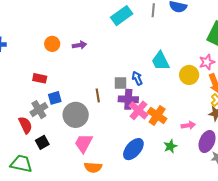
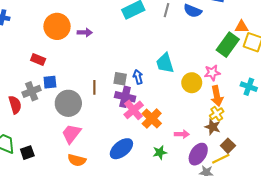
orange circle: (52, 44) -> (57, 26), size x1.6
black square: (42, 142) -> (27, 153), moved

